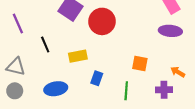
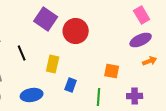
purple ellipse: (170, 31) -> (141, 40), turned -30
yellow rectangle: (78, 56) -> (53, 64), turned -66
orange arrow: (178, 72) -> (150, 61), moved, turned 128

